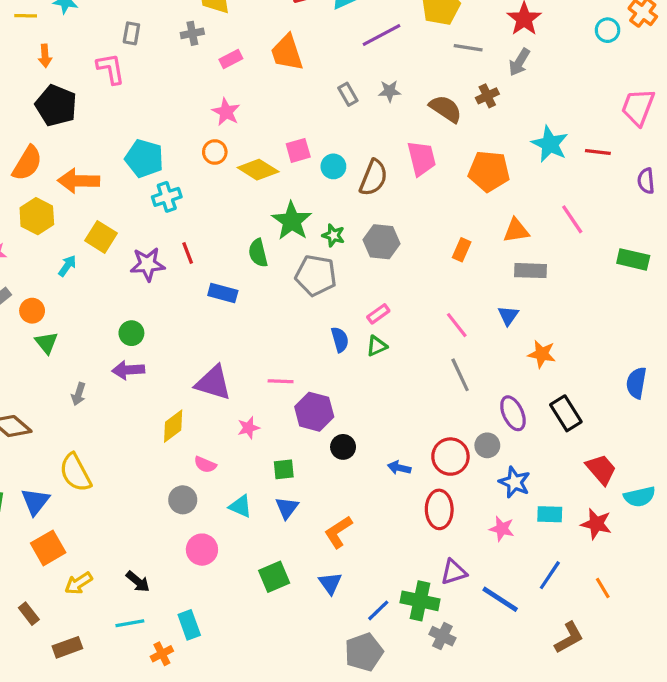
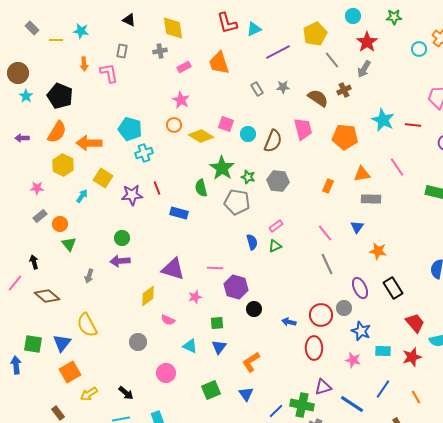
gray line: (468, 48) -> (332, 60), turned 42
orange arrow: (45, 56) -> (84, 64), moved
black pentagon: (56, 106) -> (60, 96), moved
pink square: (298, 150) -> (226, 124), turned 35
gray circle: (183, 500) -> (138, 342), moved
red star: (596, 524) -> (412, 357), turned -30

